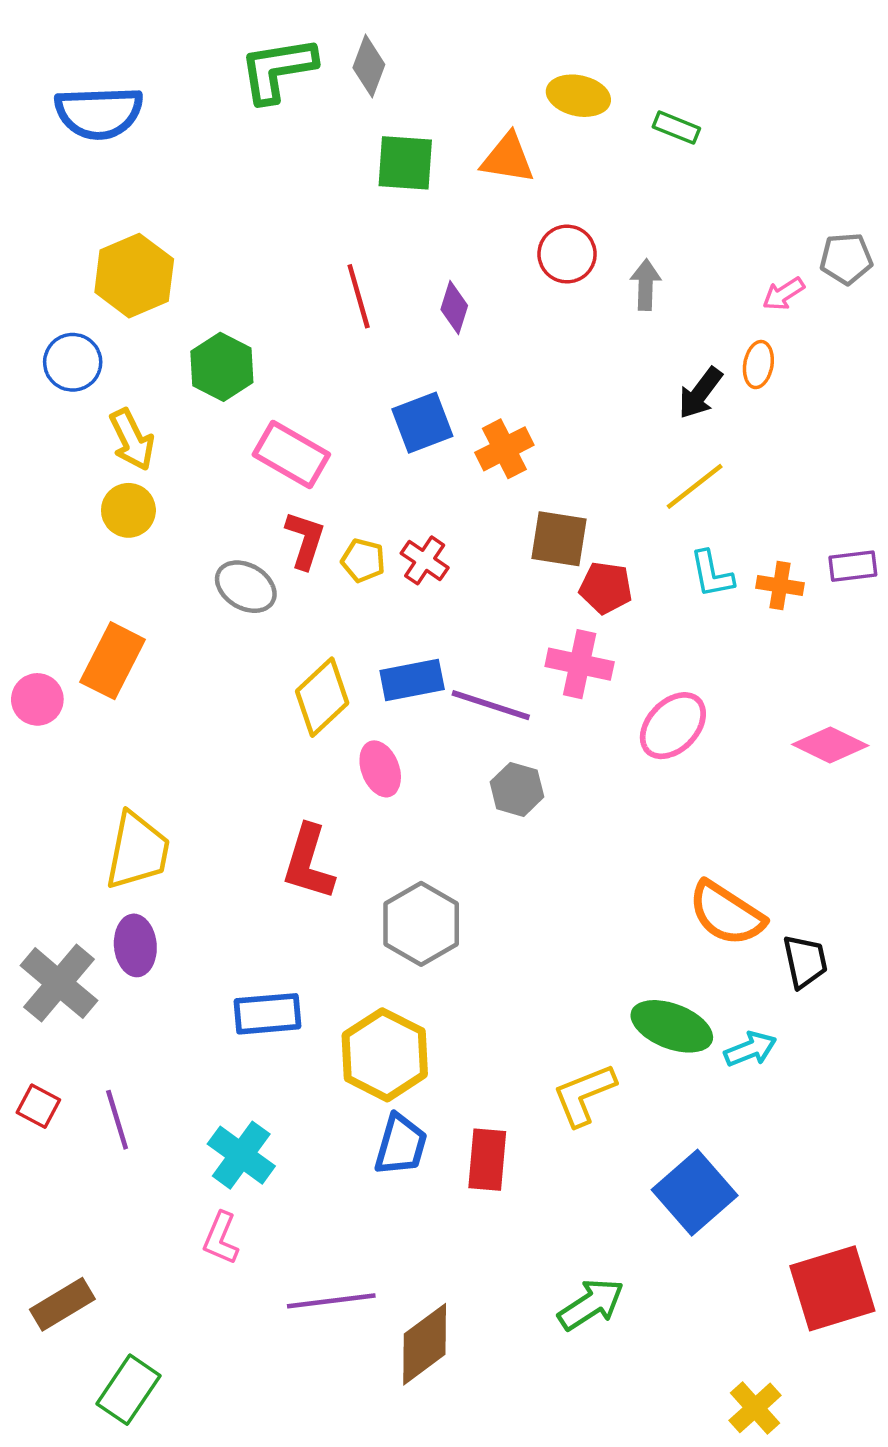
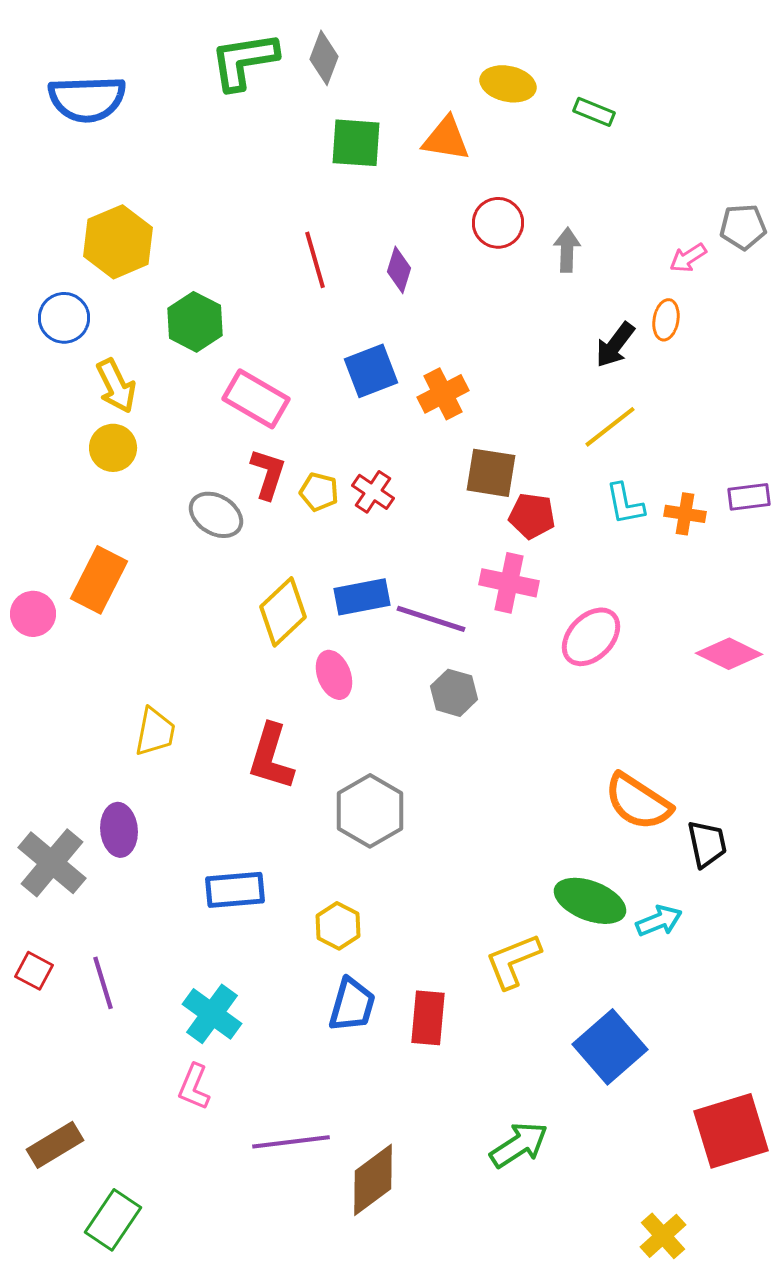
yellow trapezoid: (138, 851) -> (155, 732), moved, size x0.7
yellow hexagon: (385, 1055) -> (338, 926), size x0.6

